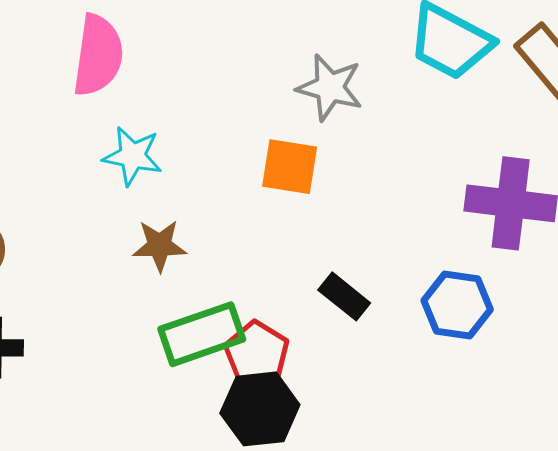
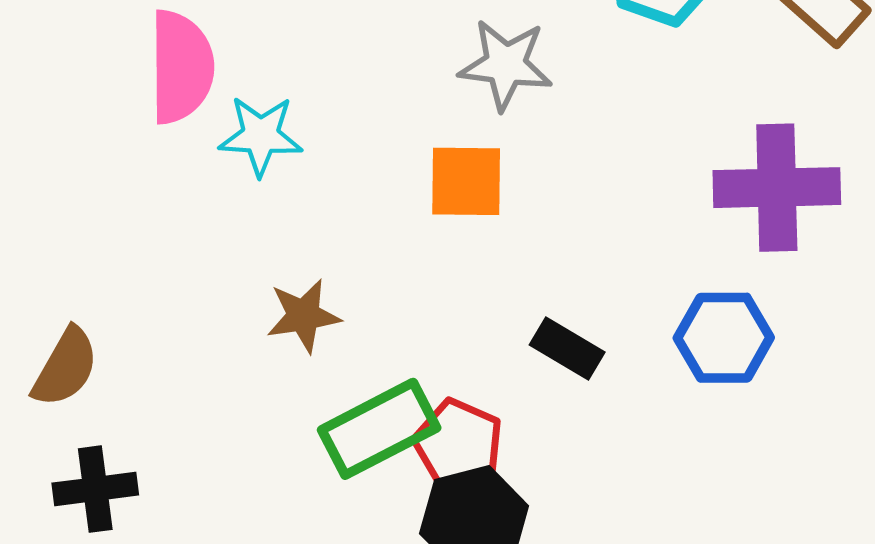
cyan star: (133, 156) -> (261, 136), moved

